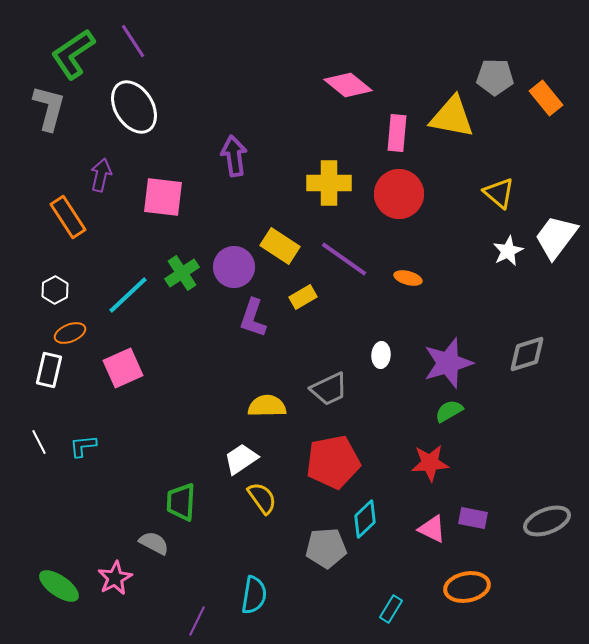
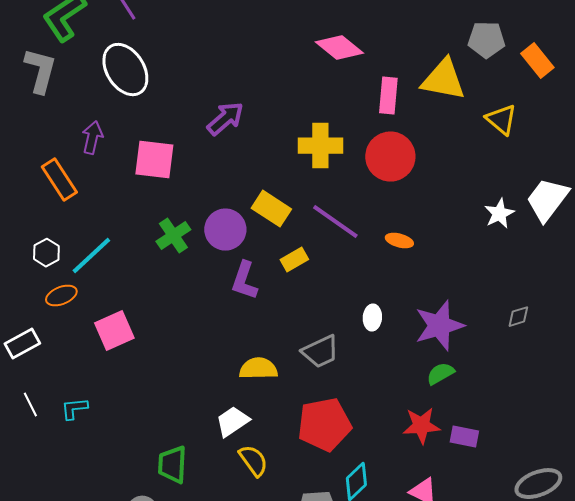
purple arrow: (234, 156) -> (225, 119), turned 57
yellow triangle: (499, 193) -> (501, 120), moved
cyan line: (128, 295) -> (91, 256), moved
gray diamond: (527, 354) -> (518, 317), size x0.6
white rectangle: (49, 370) -> (22, 344), moved, turned 48
purple rectangle: (473, 518) -> (464, 437), moved

